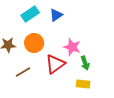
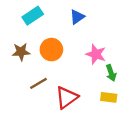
cyan rectangle: (30, 14) -> (33, 16), moved
red triangle: (55, 64) -> (67, 97), moved

